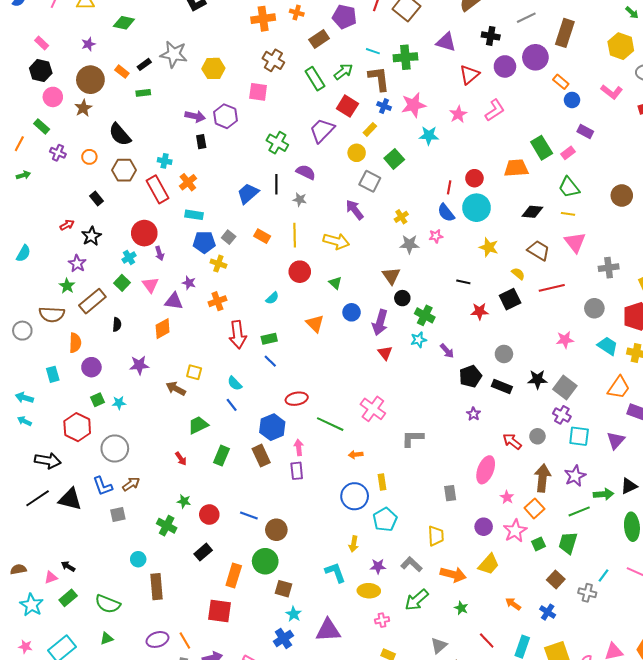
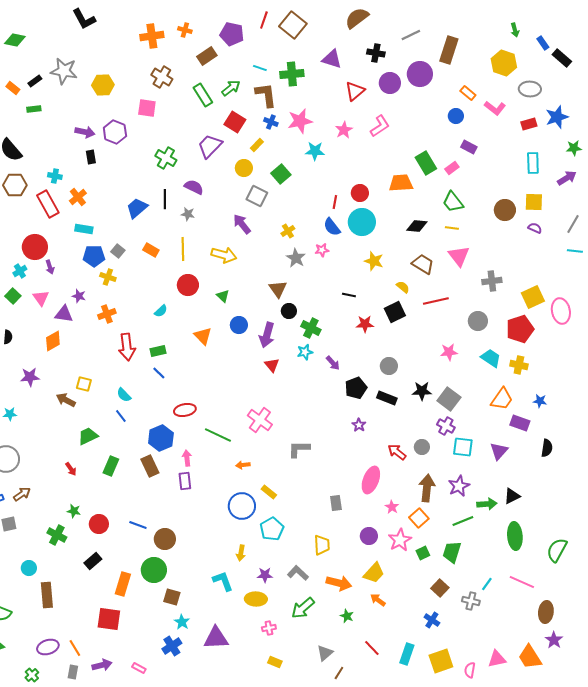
green arrow: (632, 13) -> (515, 30), turned 32
orange rectangle: (561, 82) -> (468, 93), moved
gray star: (409, 244) -> (296, 258), turned 30
yellow rectangle: (382, 482) -> (269, 492), turned -42
orange arrow: (513, 604) -> (378, 600), moved

